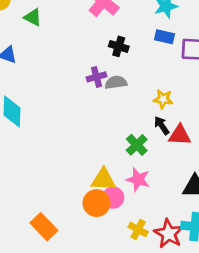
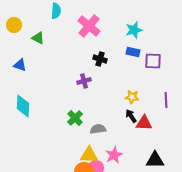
gray semicircle: (116, 82) -> (98, 129), moved
green cross: (137, 145) -> (75, 118), moved
pink star: (138, 180) -> (114, 155), turned 30

